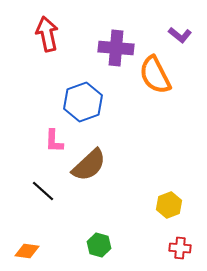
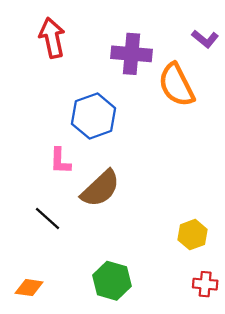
green hexagon: (99, 245) -> (112, 281), size x1.4

